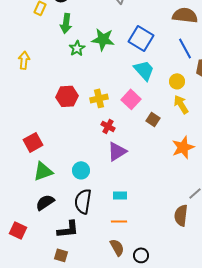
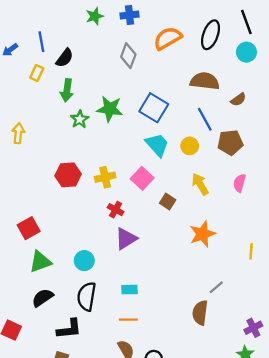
yellow circle: (177, 81) -> (190, 146), moved

